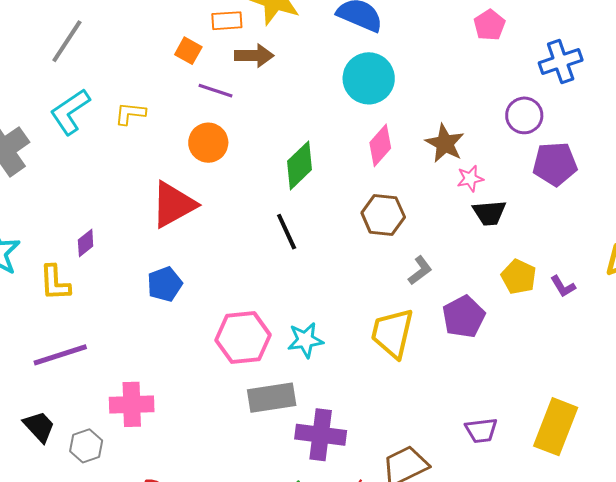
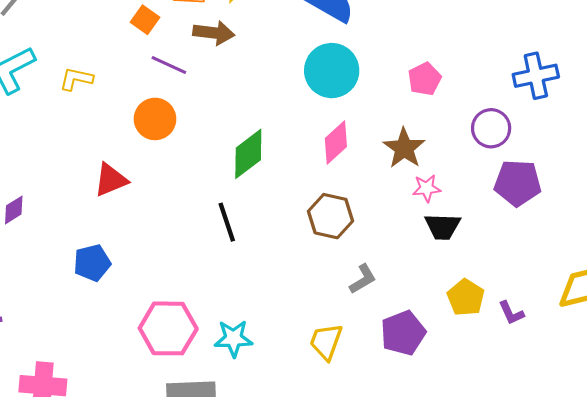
pink pentagon: (489, 25) -> (425, 79), moved
red triangle: (173, 204) -> (111, 180), size x0.7
yellow trapezoid: (392, 333) -> (326, 342), size x0.7

